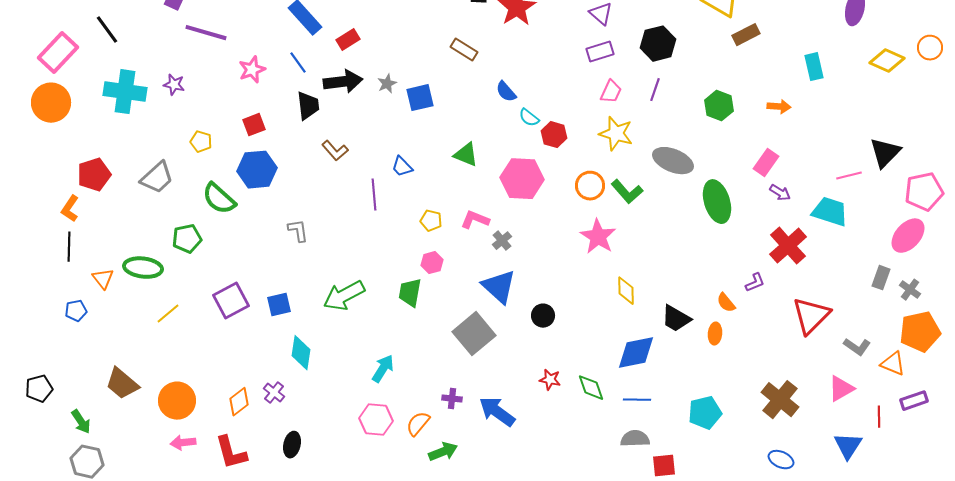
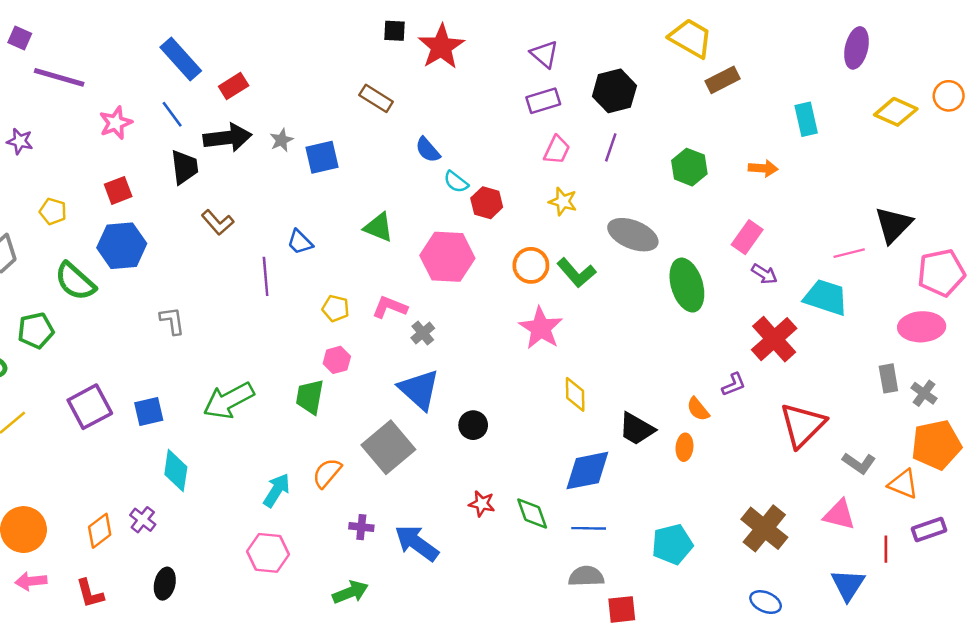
yellow star: (616, 134) -> (563, 201), size x0.7
pink ellipse: (908, 236) -> (922, 327), turned 45
gray rectangle: (881, 278) -> (888, 378), turned -30
pink triangle: (841, 389) -> (839, 515), turned 44
orange semicircle: (418, 424) -> (327, 473), moved
red L-shape: (231, 453) -> (90, 593), size x0.7

